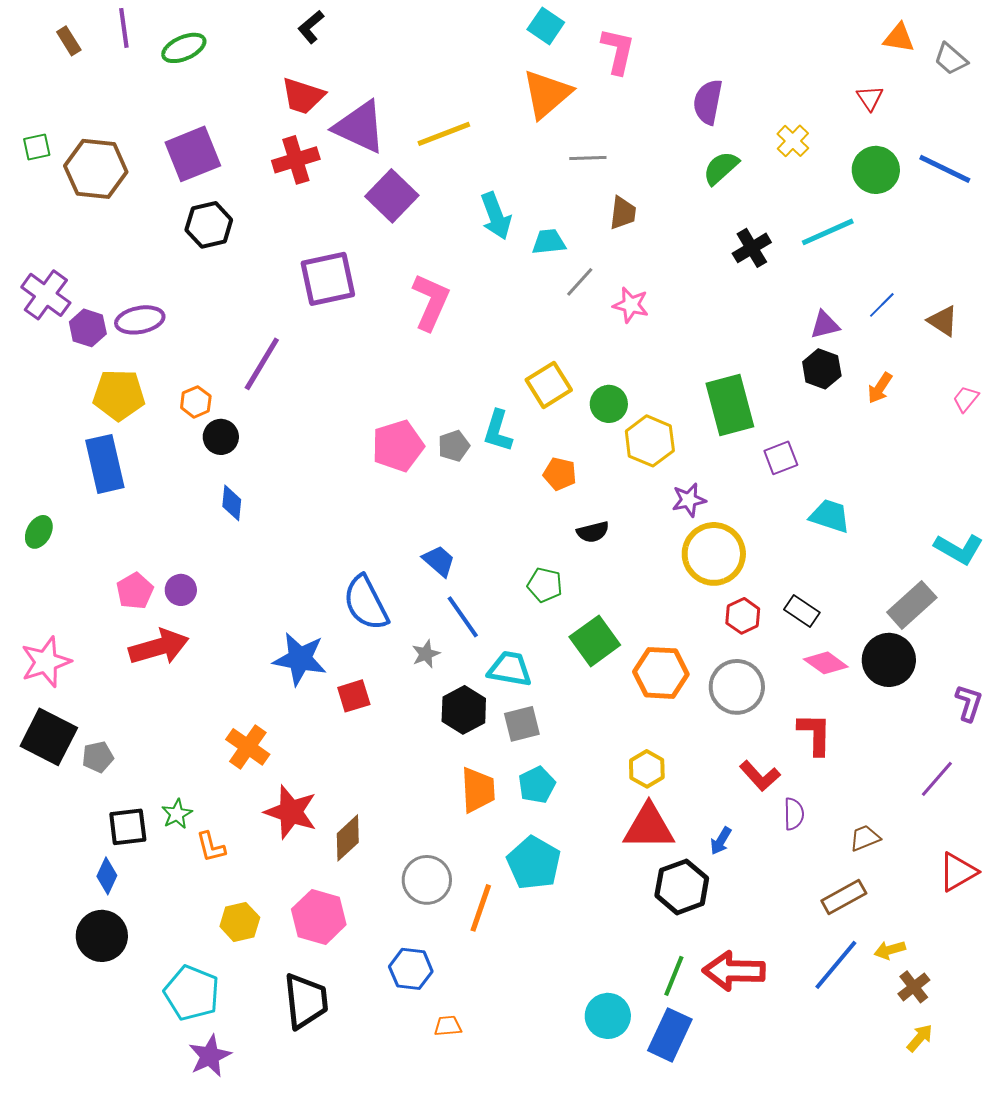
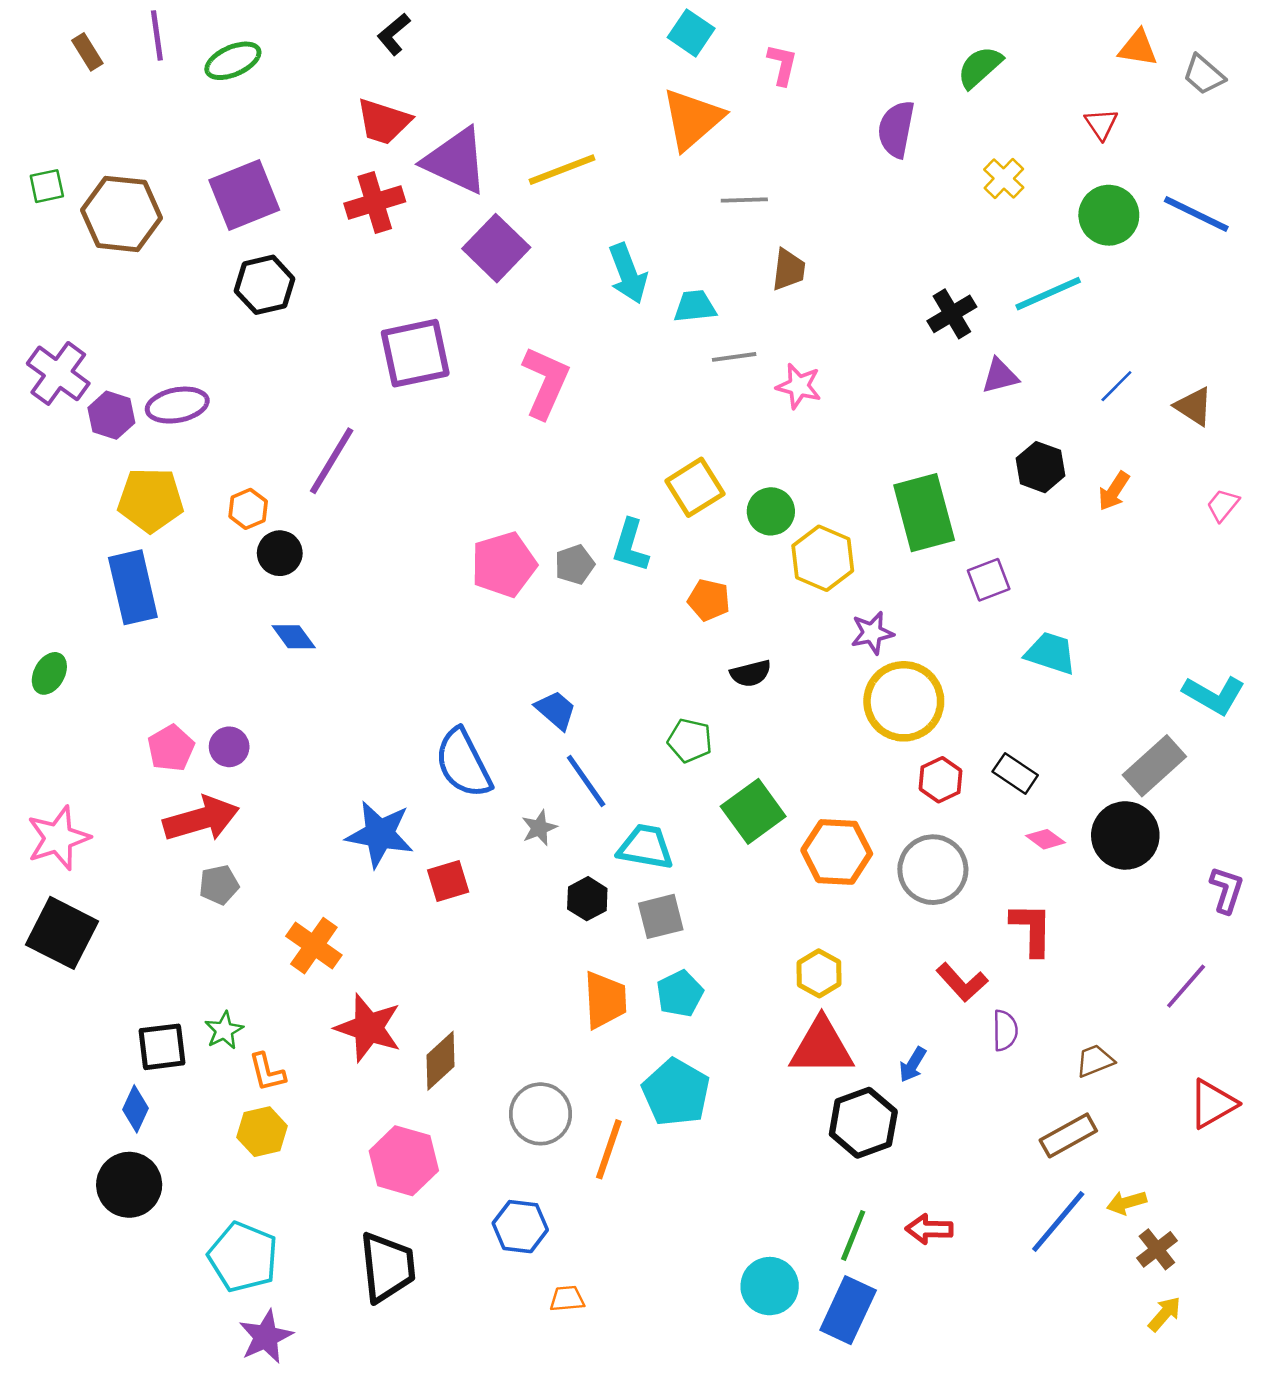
pink L-shape: (618, 51) -> (782, 65), size x0.7
green semicircle: (721, 168) -> (980, 67), moved
gray line: (580, 282) -> (734, 357), turned 40
purple triangle: (825, 325) -> (1000, 376), moved
blue diamond: (232, 503) -> (294, 637), turned -42
pink diamond: (826, 663) -> (1046, 839), size x0.7
black hexagon: (464, 710) -> (587, 899), size x0.7
gray pentagon: (98, 757) -> (219, 885), moved
yellow hexagon: (240, 922) -> (262, 1132), moved
red arrow: (734, 971) -> (929, 1229), size x0.6

